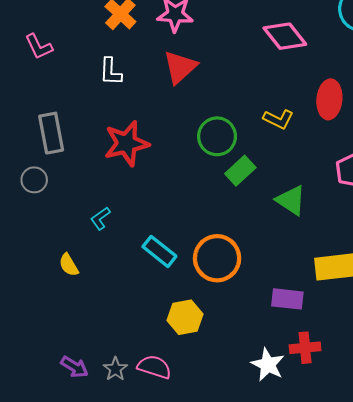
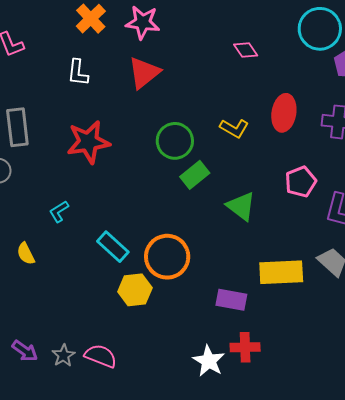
pink diamond: (285, 36) -> (246, 50), size x0.6
yellow hexagon: (185, 317) -> (135, 290), moved

